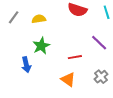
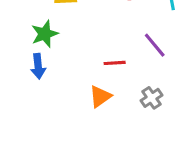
green star: (41, 46) -> (45, 34), moved
orange triangle: (68, 79) -> (100, 96), turned 42

